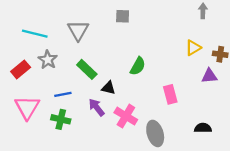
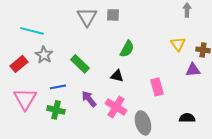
gray triangle: (78, 30) -> (87, 17), moved
yellow triangle: (193, 48) -> (178, 44), turned -35
green semicircle: (138, 66) -> (127, 49), moved
black triangle: (108, 88) -> (117, 76), moved

